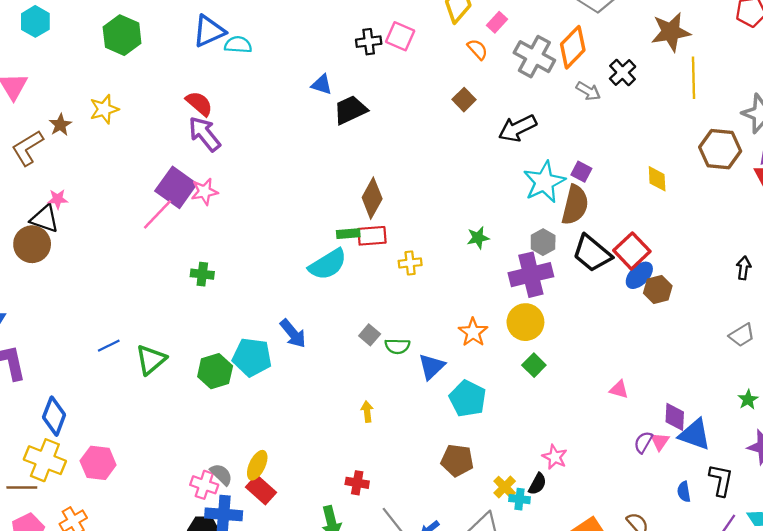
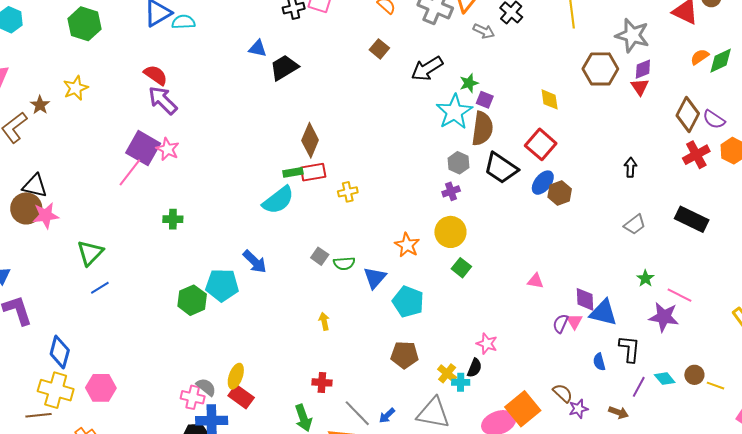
pink star: (204, 192) -> (168, 149), turned -30
pink star: (58, 199) -> (46, 215), moved, size x1.5
green star: (478, 238) -> (469, 83), moved
red square: (632, 251) -> (541, 144), moved
purple cross: (531, 275) -> (451, 191), size x0.5
green triangle: (151, 360) -> (90, 253), moved

